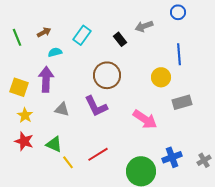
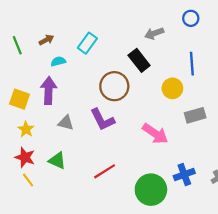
black rectangle: (120, 39) -> (139, 60), moved, size x1.5
yellow line: (68, 162) -> (28, 180), moved

